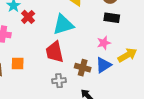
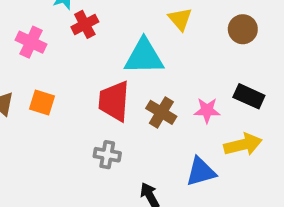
black rectangle: (112, 18) -> (249, 96), moved
blue triangle: (103, 65) -> (201, 172), moved
brown cross: (83, 68) -> (161, 112), moved

